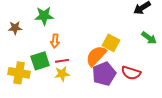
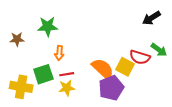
yellow square: (111, 43) -> (125, 67), moved
orange semicircle: (96, 56) -> (103, 69), turned 90
red semicircle: (131, 73) -> (140, 57), moved

